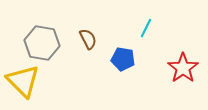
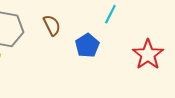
blue pentagon: (123, 59) -> (87, 45), turned 30

